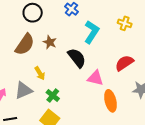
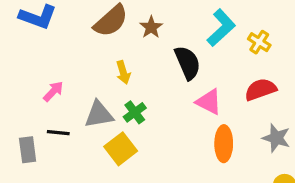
yellow cross: (125, 23) -> (259, 42), moved
gray triangle: (23, 90) -> (99, 115), moved

